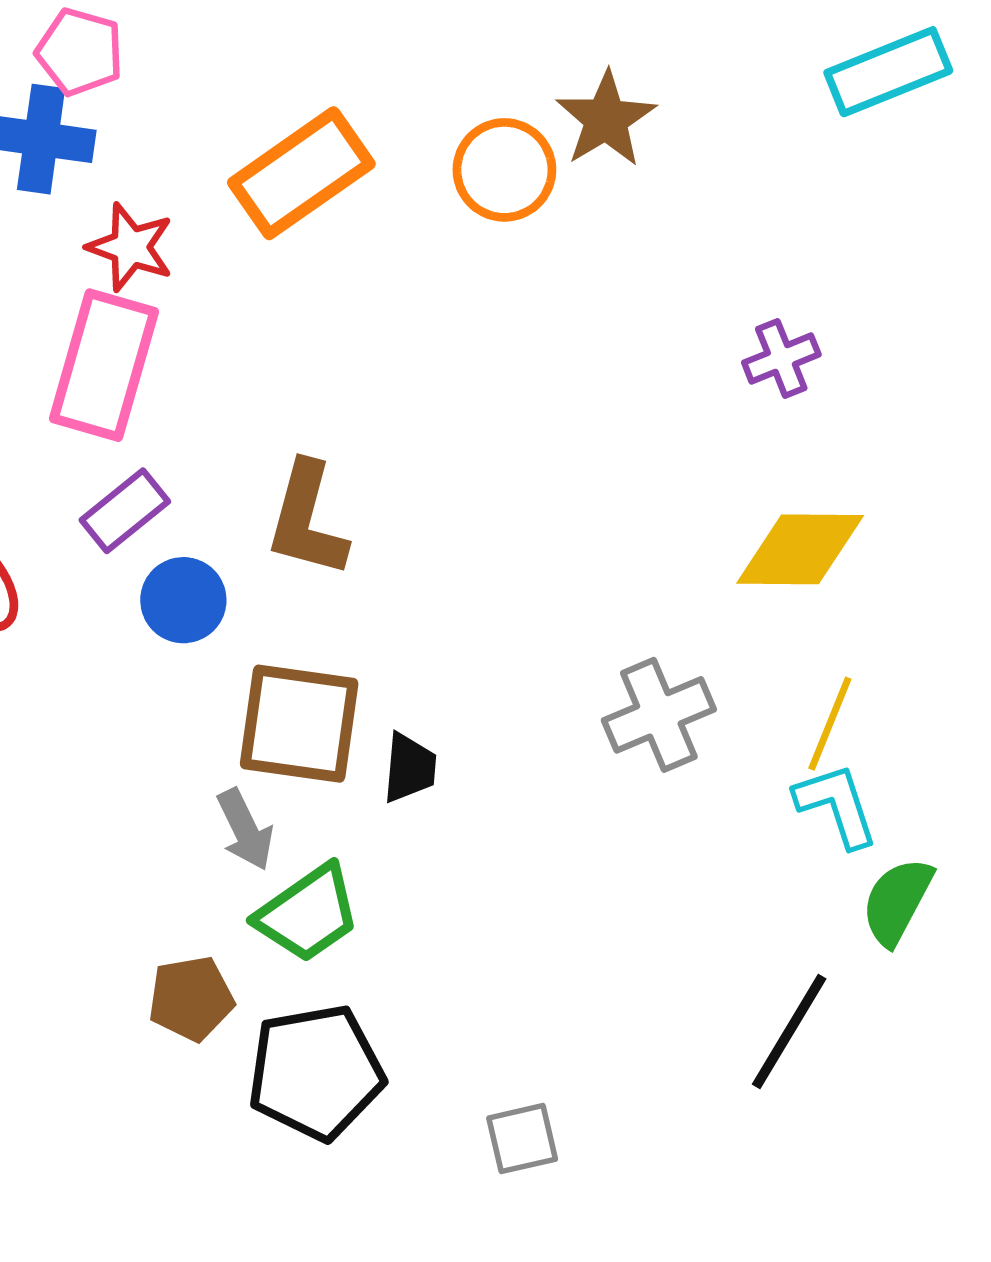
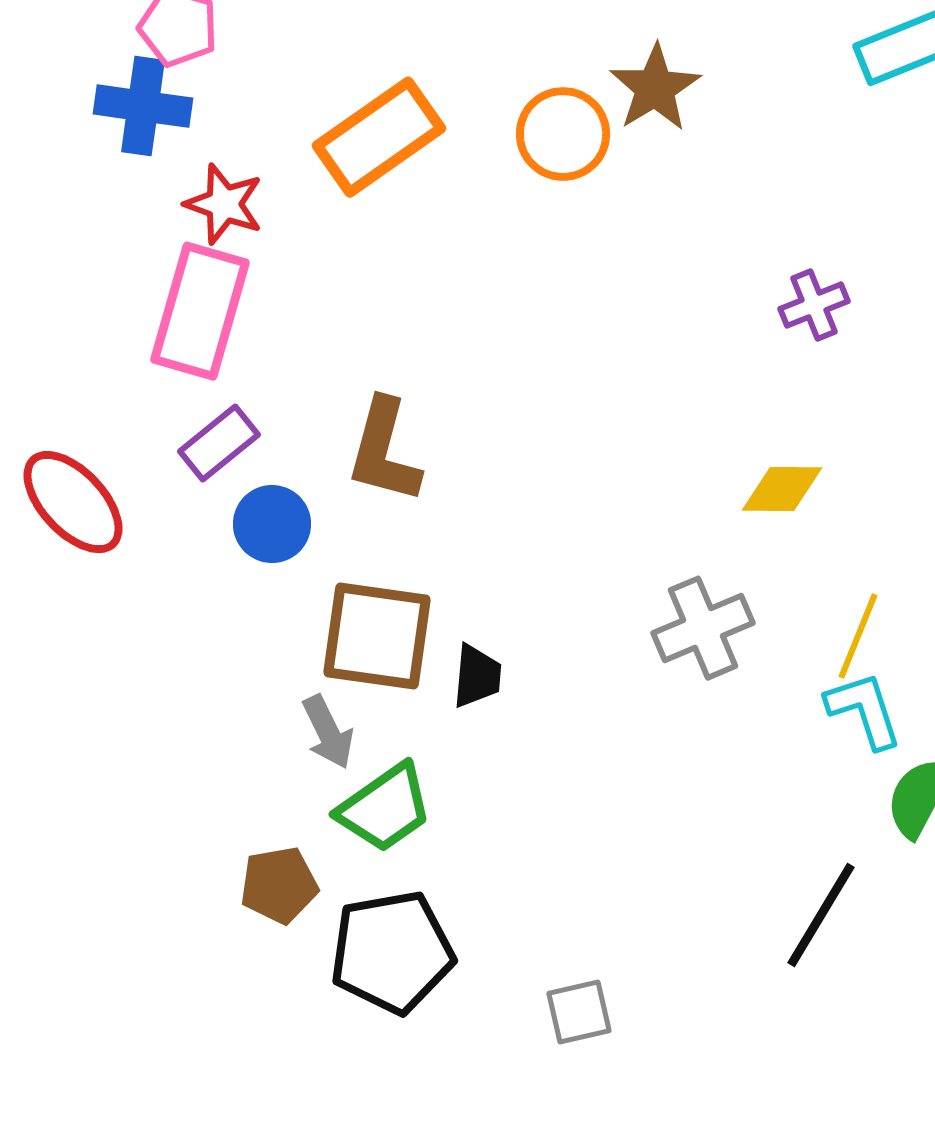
yellow diamond: (800, 549) -> (782, 489), moved, size x0.7

